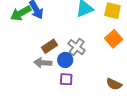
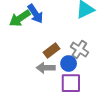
purple square: (66, 79) -> (71, 83), size x1.5

